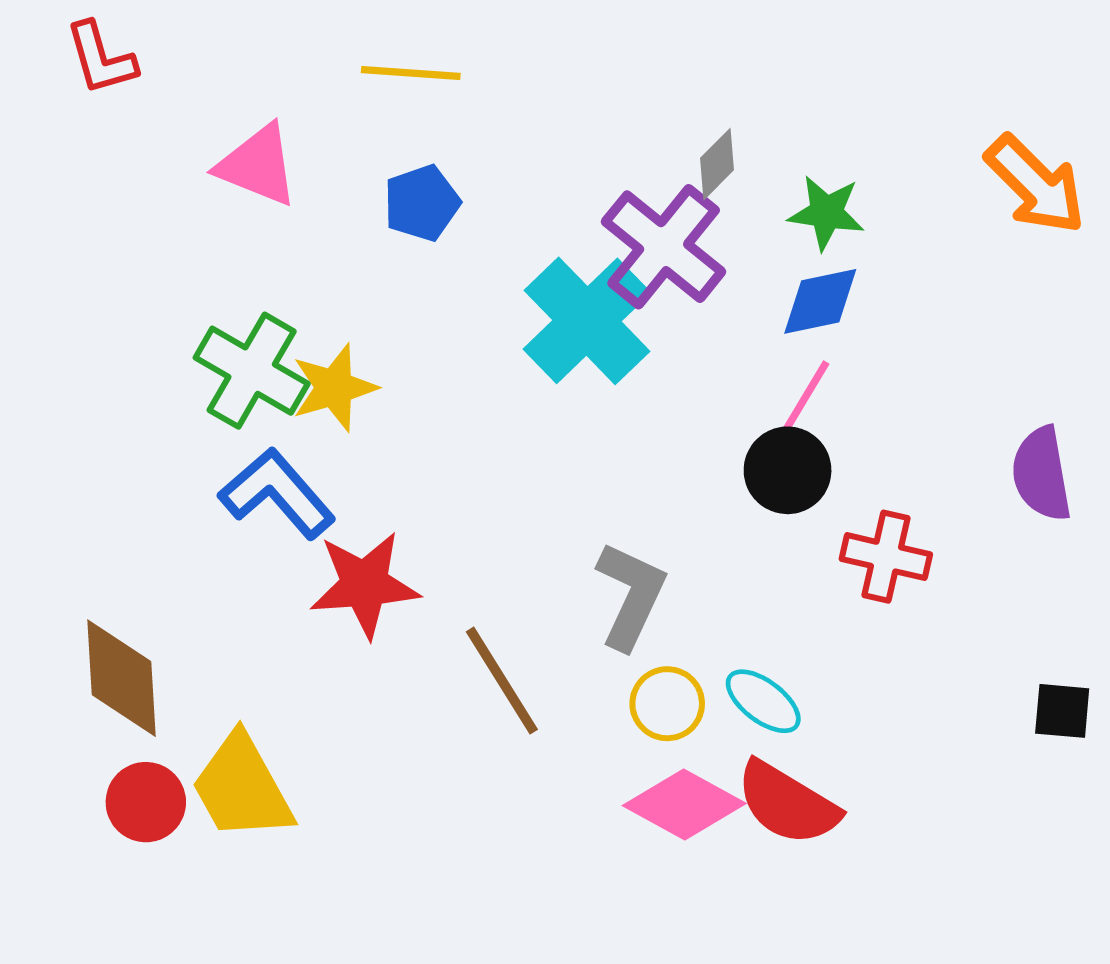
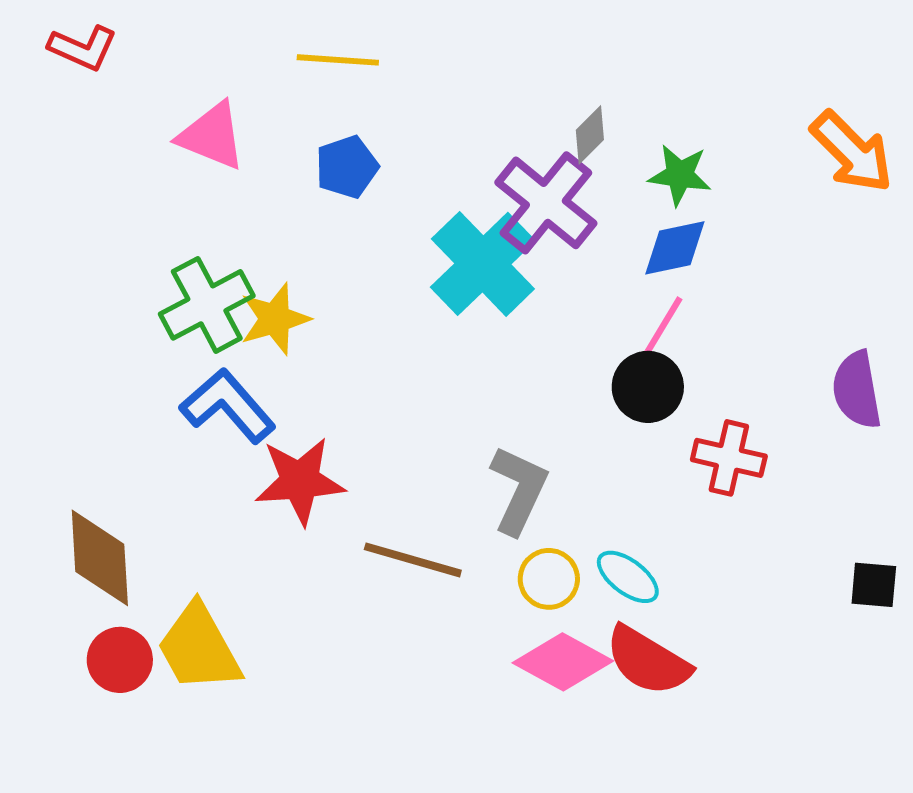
red L-shape: (101, 58) -> (83, 48), turned -50
green cross: (252, 371) -> (207, 305), turned 32
brown line: (502, 681) -> (413, 560), turned -42

